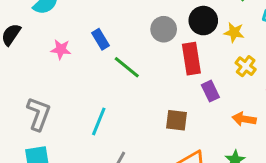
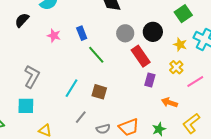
yellow star: (234, 32) -> (180, 45), moved
red rectangle: (191, 59) -> (141, 56), turned -35
purple rectangle: (210, 91) -> (150, 80), turned 32
brown square: (177, 120) -> (99, 92), moved

